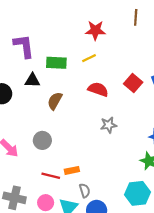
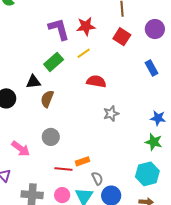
purple L-shape: (24, 46) -> (59, 29), moved
green rectangle: (56, 63) -> (54, 62), turned -36
red square: (133, 83) -> (122, 37), moved
brown semicircle: (55, 101) -> (47, 99), moved

